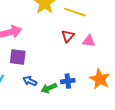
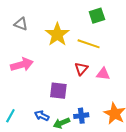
purple square: (18, 57) -> (58, 91), moved

